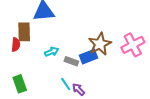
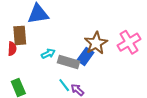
blue rectangle: (88, 57) -> (85, 56), turned -30
gray rectangle: (71, 61) -> (69, 62), size x1.5

